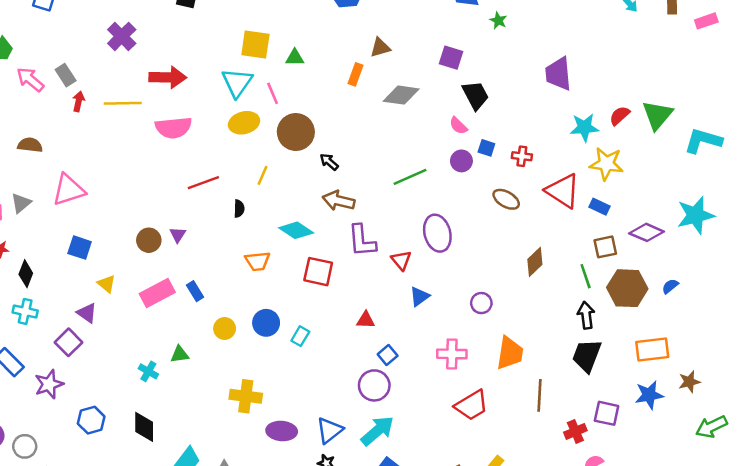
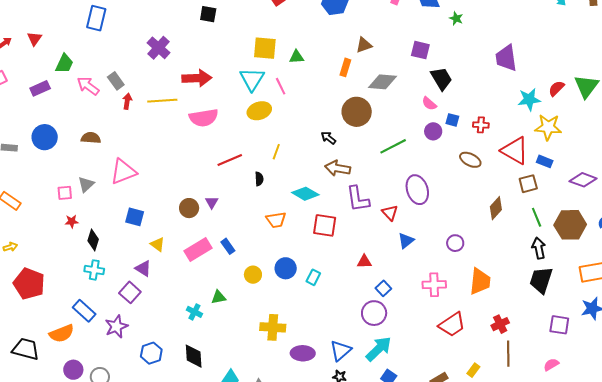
brown circle: (296, 132) -> (357, 112), moved
brown square: (605, 247) -> (528, 184), moved
brown line: (539, 395) -> (508, 354), moved
red cross: (575, 431) -> (500, 324), moved

